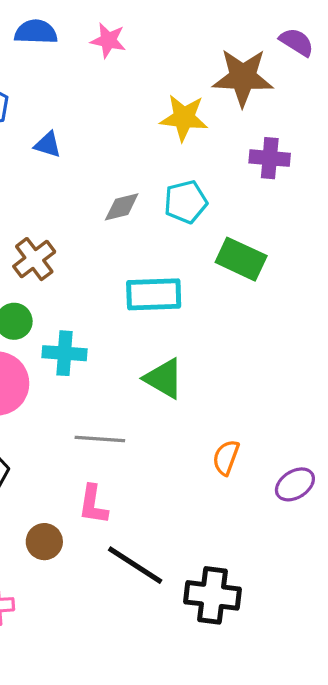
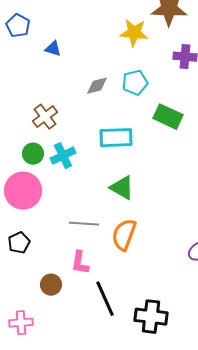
cyan cross: (64, 353) -> (63, 156), moved, turned -30
orange semicircle: (226, 457) -> (124, 235), moved, size x1.5
black line: (135, 565) -> (105, 299), turned 33

